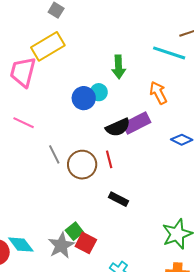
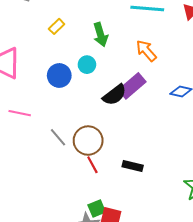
yellow rectangle: (48, 46) -> (57, 26), moved, size x0.5
blue circle: (84, 98) -> (59, 75), moved
red line: (109, 159) -> (92, 165), moved
green square: (74, 231) -> (97, 209), turned 30

